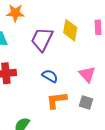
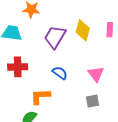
orange L-shape: (57, 100) -> (40, 96), moved
gray square: (86, 102) -> (93, 101), turned -32

